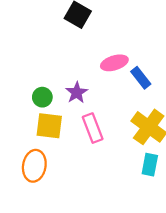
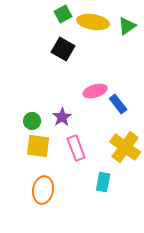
cyan rectangle: (150, 165) -> (103, 182), moved
orange ellipse: (34, 166) -> (43, 190), moved

